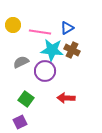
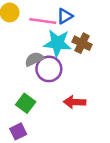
blue triangle: (67, 28) -> (65, 16), moved
gray semicircle: (21, 62) -> (34, 59), moved

